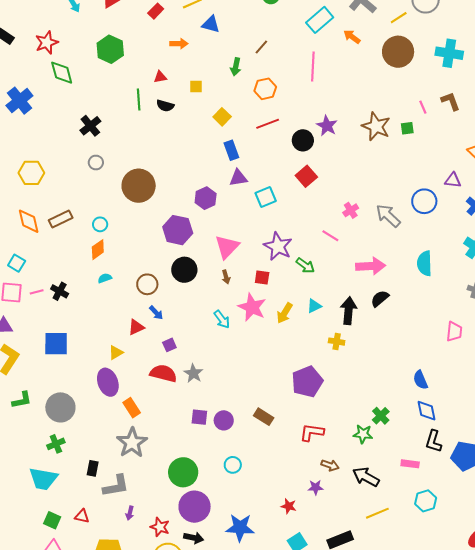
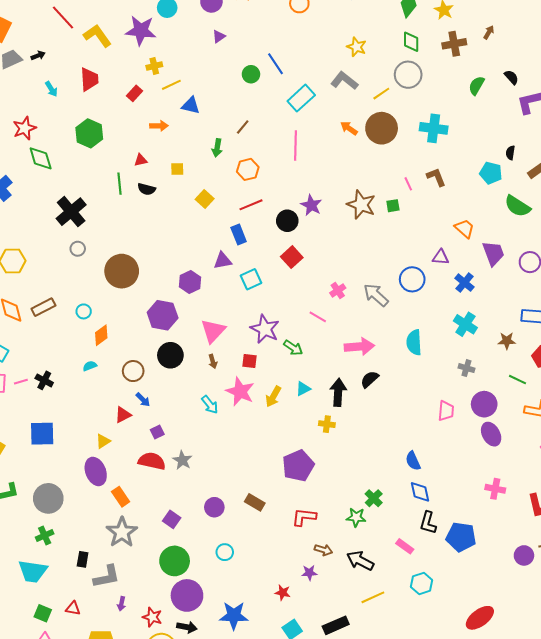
orange arrow: (352, 37) -> (349, 128), moved
black cross: (90, 126) -> (71, 212), size x1.4
blue rectangle: (231, 150) -> (239, 235), moved
orange diamond: (98, 250) -> (101, 335), moved
purple square: (199, 417) -> (172, 519), moved, turned 30
pink rectangle: (410, 464) -> (405, 546), turned 30

